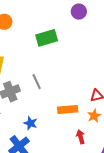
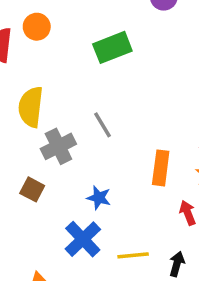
orange rectangle: (68, 110) -> (161, 168), turned -72

